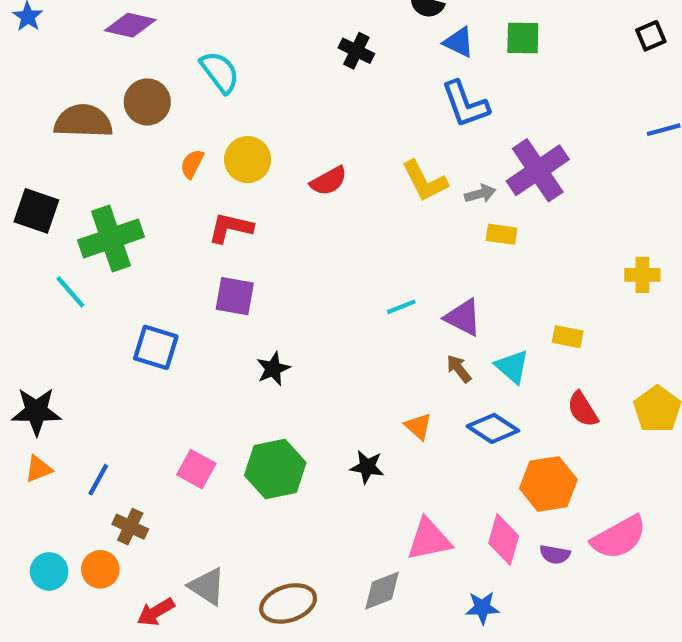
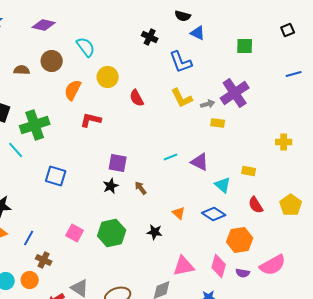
green square: (523, 38) -> (245, 46), moved
blue L-shape: (465, 104) -> (181, 62), moved
brown semicircle: (83, 121) -> (22, 70), size x0.6
yellow circle: (248, 160) -> (108, 77), moved
orange semicircle: (192, 164) -> (73, 90), size x1.5
red semicircle: (329, 181) -> (137, 98), turned 90
purple square: (235, 296) -> (118, 163), moved
brown arrow: (459, 369) -> (141, 188), moved

